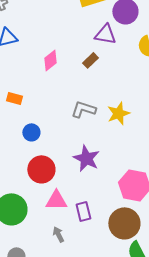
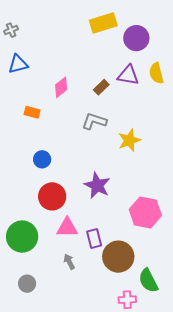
purple triangle: (105, 34) -> (128, 75), moved
orange rectangle: (14, 98) -> (32, 112), moved
gray L-shape: (83, 109) -> (94, 121), moved
brown circle: (124, 223) -> (118, 257), moved

